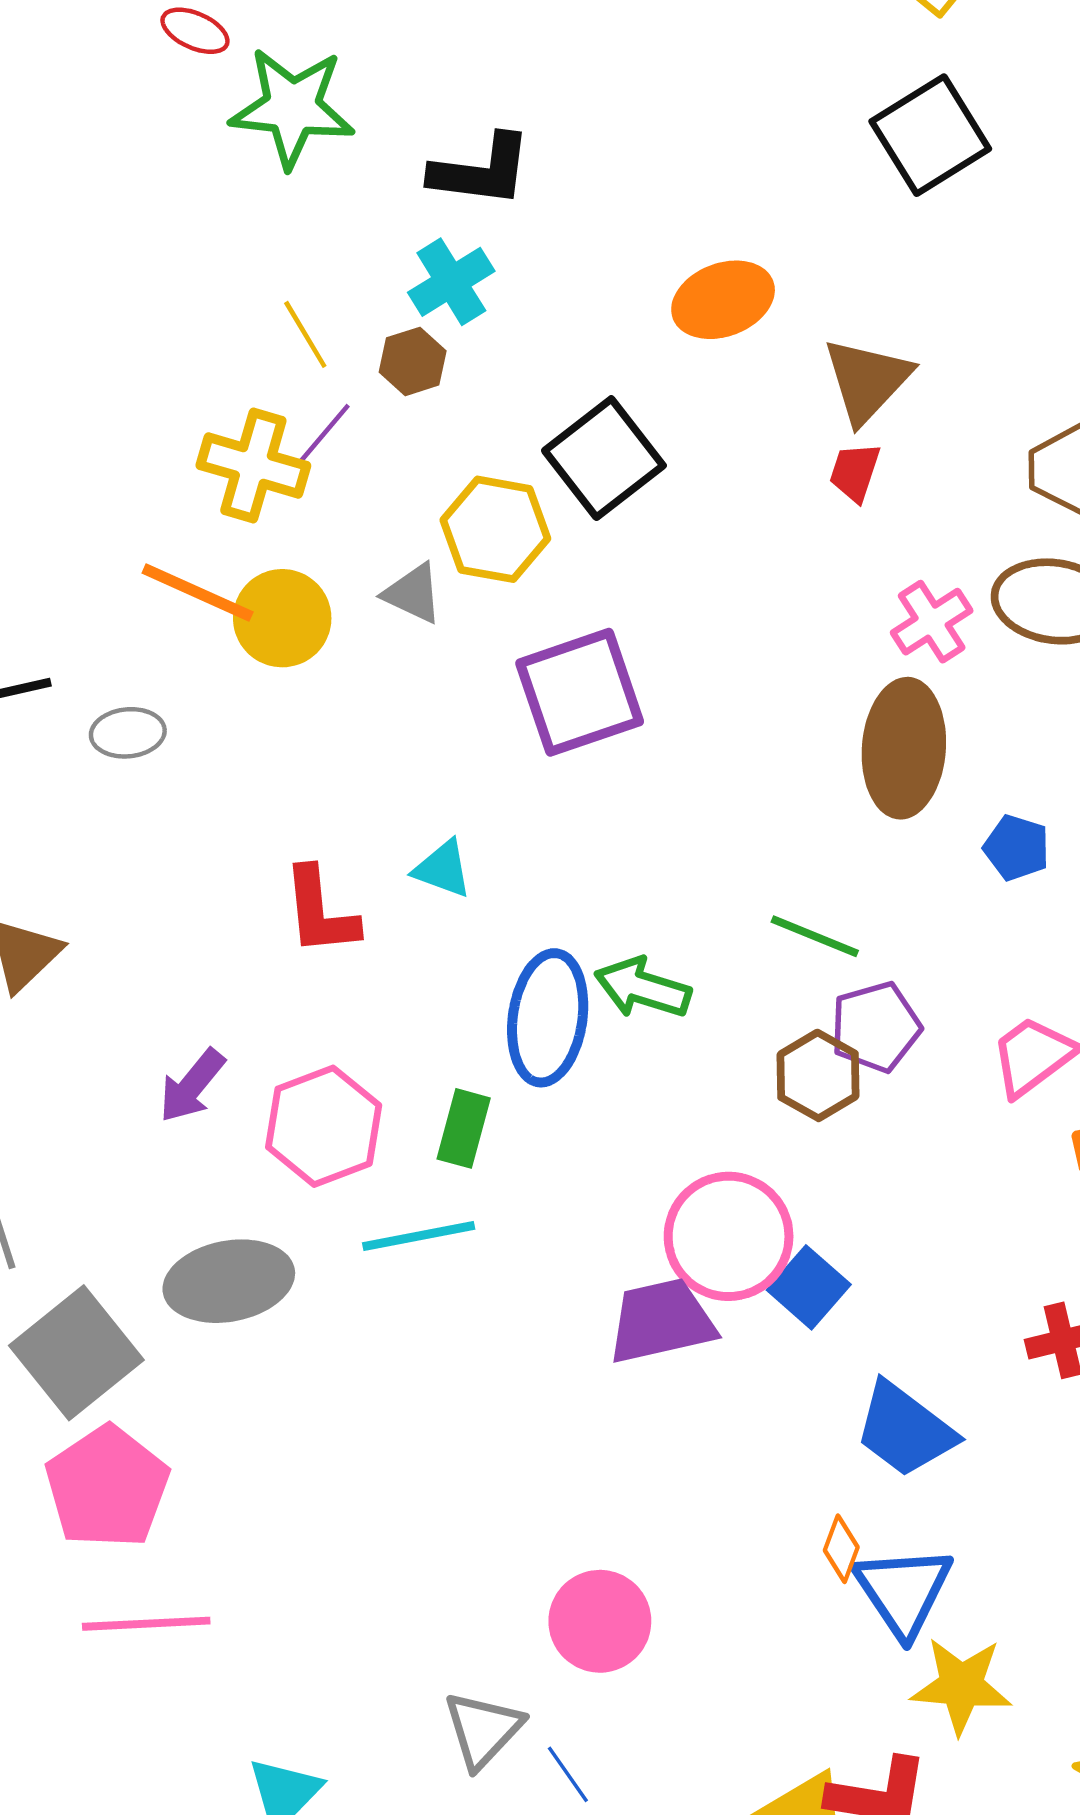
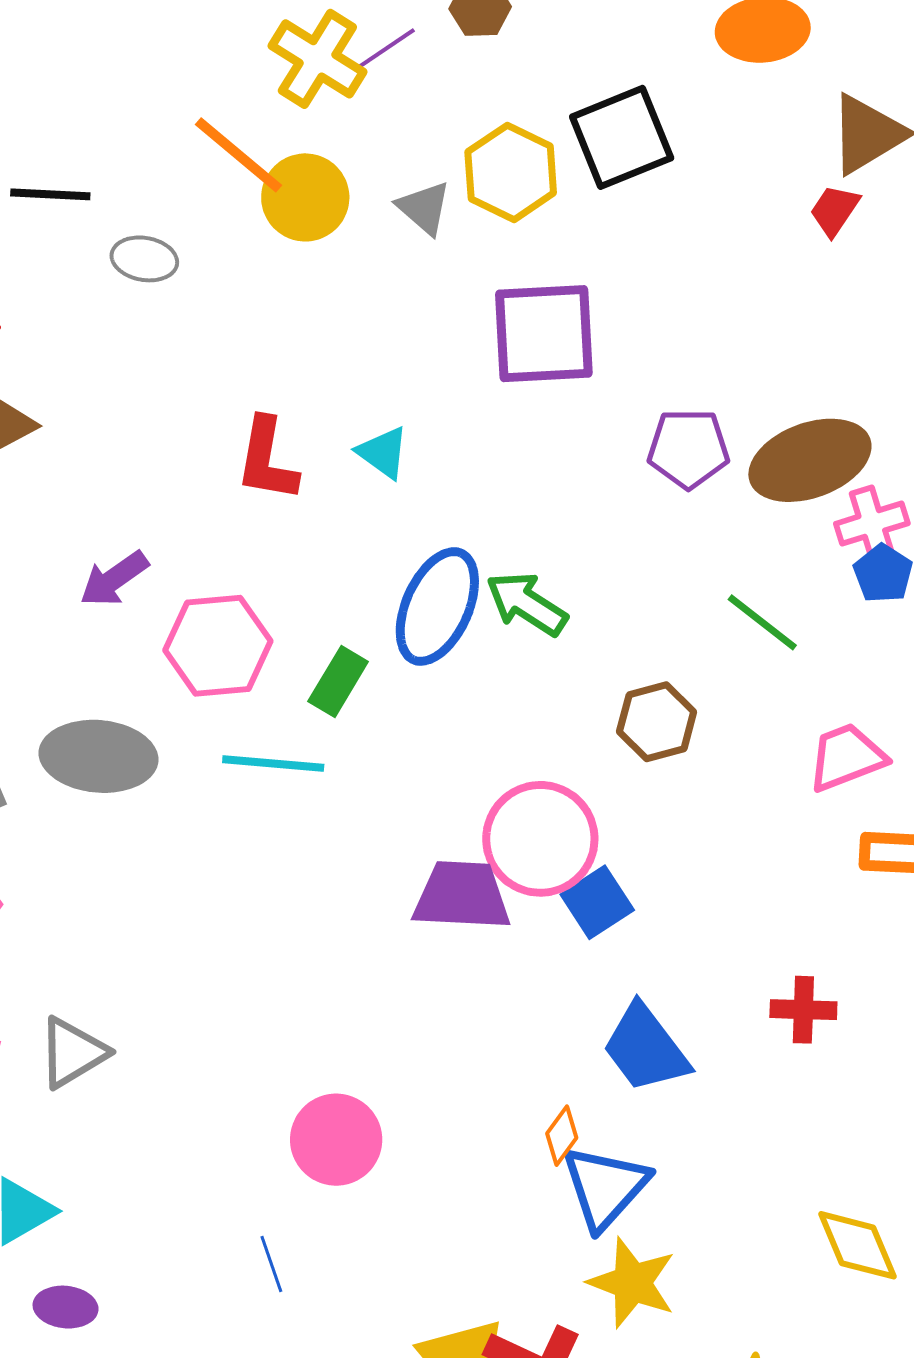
pink cross: (932, 622) -> (872, 523), moved
brown ellipse: (904, 748) -> (810, 460), turned 50
green line: (815, 936) -> (762, 622), moved
purple pentagon: (876, 1027) -> (688, 449), moved
gray triangle: (483, 1730) -> (73, 1053), moved

